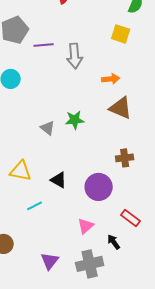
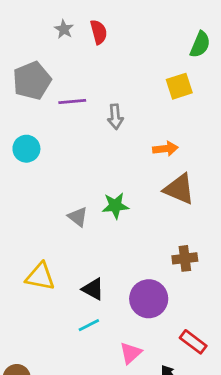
yellow square: (121, 34) -> (179, 86), turned -36
gray arrow: (75, 56) -> (115, 117), size x0.7
cyan line: (35, 206) -> (89, 325), moved

